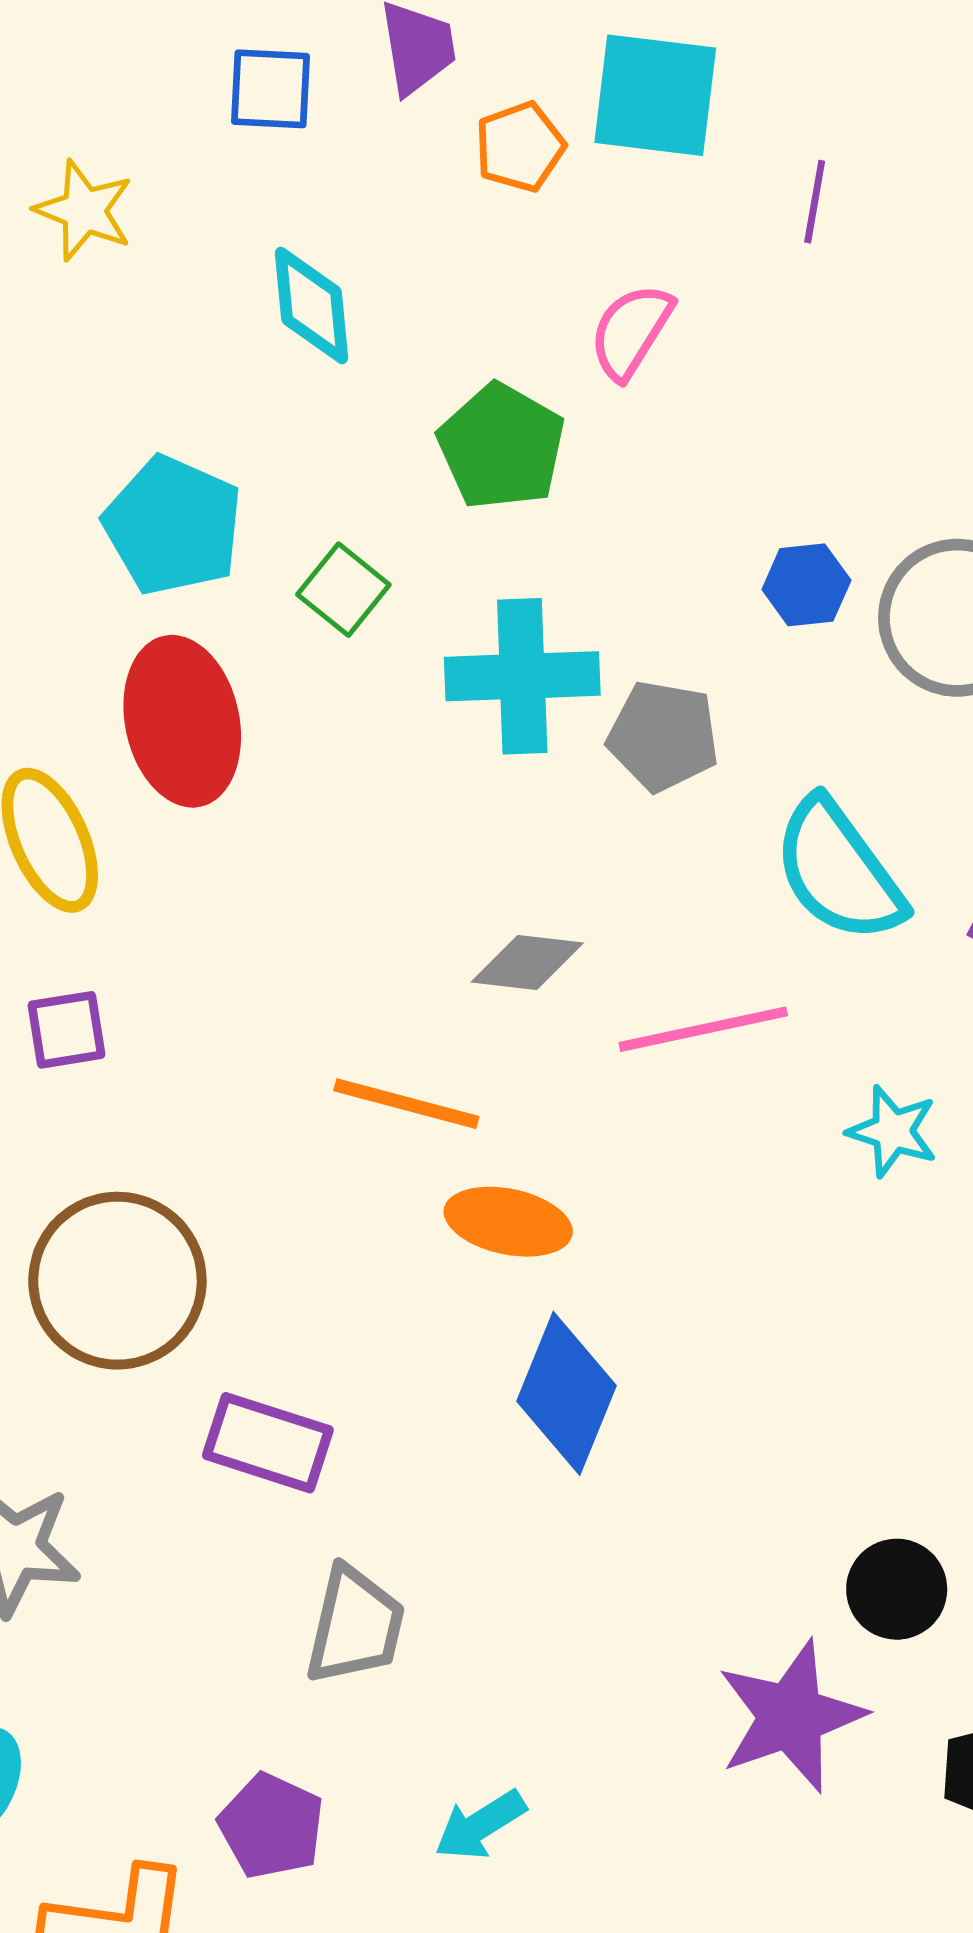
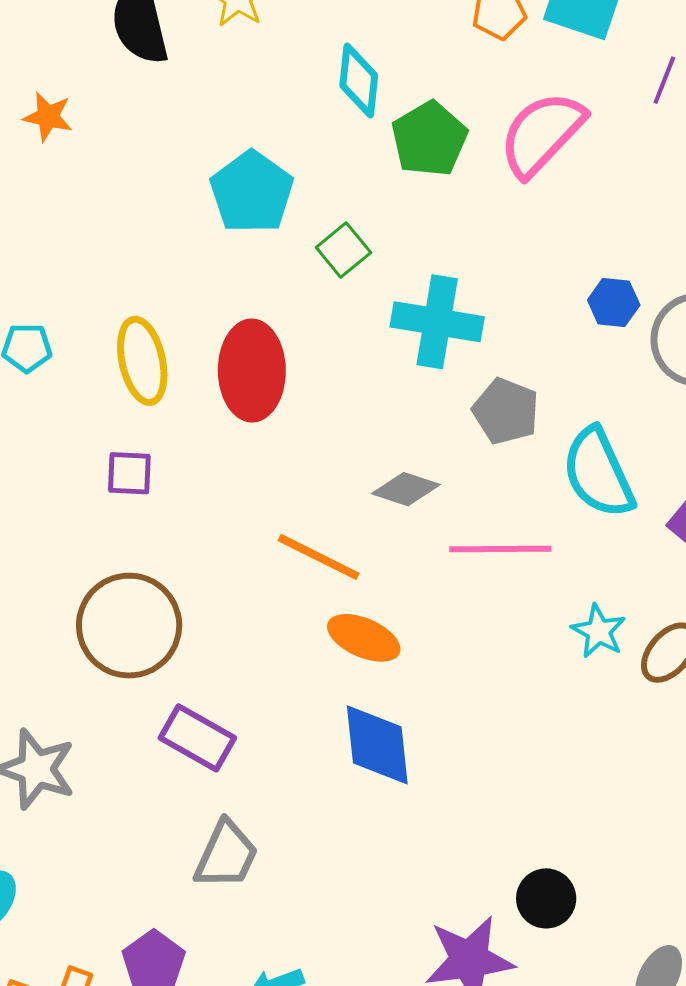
pink semicircle: (631, 331) -> (542, 134), size x1.6
green pentagon: (501, 447) -> (429, 139), moved
red ellipse: (182, 721) -> (252, 371), moved
gray pentagon: (663, 736) -> (506, 411), moved
blue diamond: (567, 1393) -> (377, 745), turned -40

